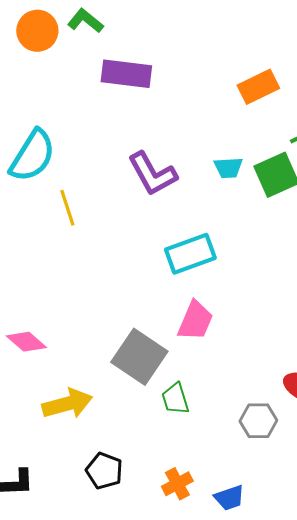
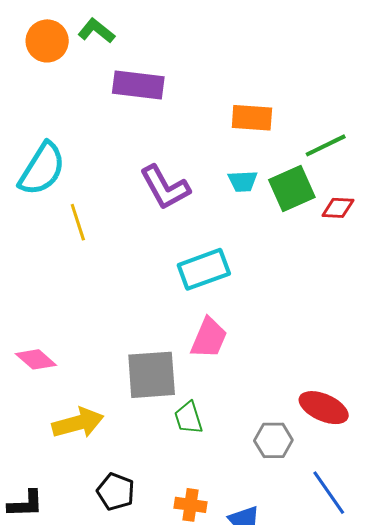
orange rectangle: (258, 87) -> (252, 118), moved, turned 30
gray square: (139, 357) -> (152, 375), turned -38
orange cross: (177, 484) -> (190, 505), turned 36

